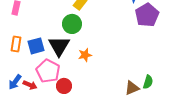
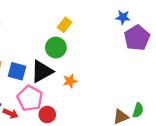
blue square: (36, 46) -> (17, 71), turned 30
black triangle: (59, 46) -> (42, 71), turned 30

